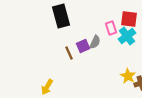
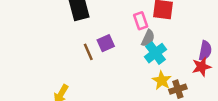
cyan cross: (127, 36) -> (155, 53), moved
gray semicircle: (95, 42) -> (148, 38), moved

